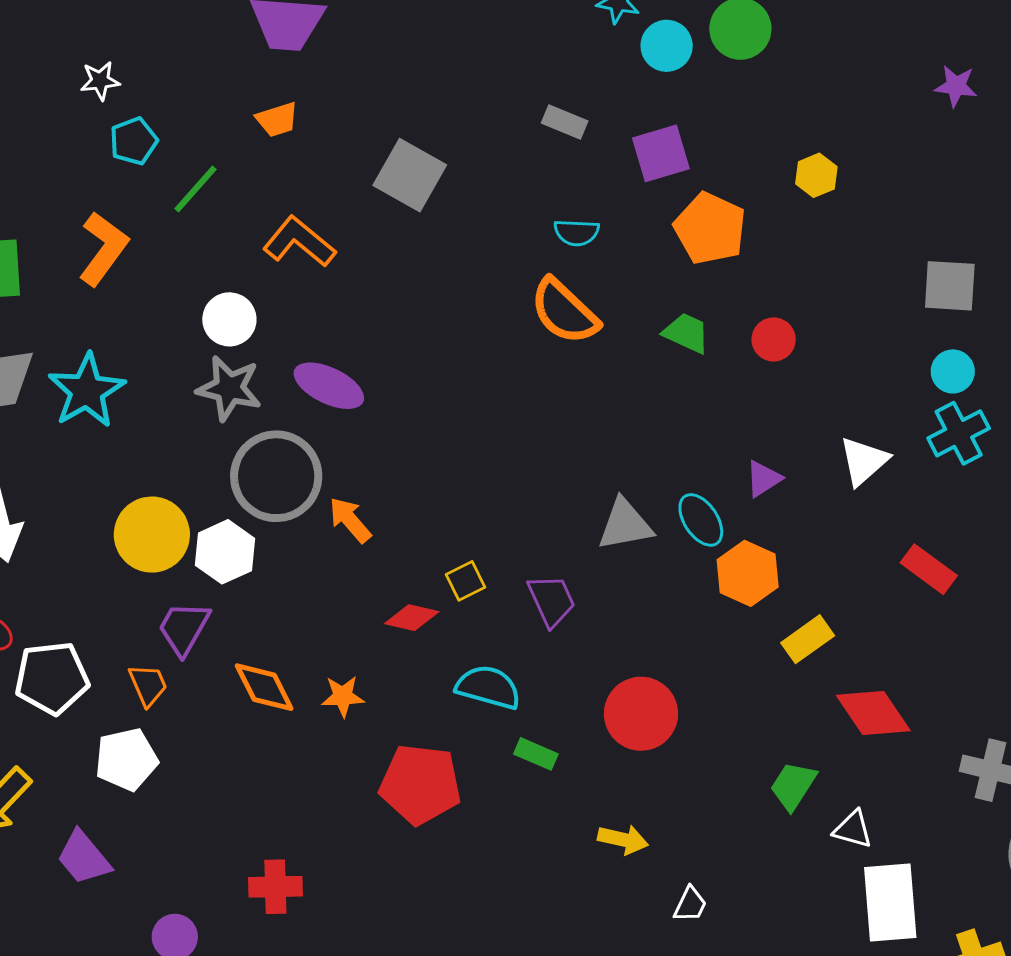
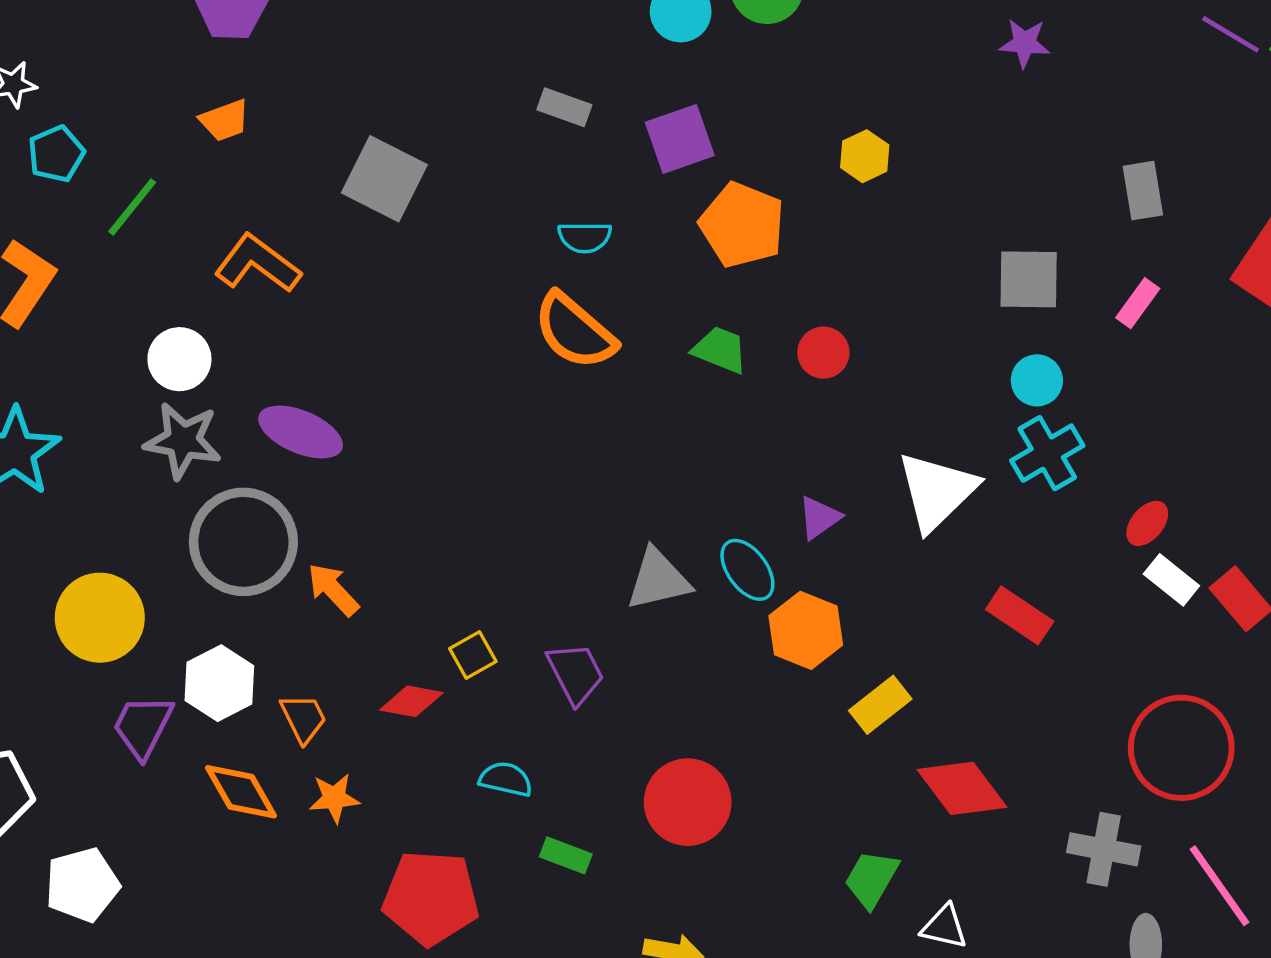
white triangle: (864, 461) -> (937, 491), size x1.4
white hexagon: (225, 552) -> (219, 683), moved
orange trapezoid: (148, 685) -> (303, 718), moved
cyan semicircle: (488, 687) -> (506, 779), size x0.7

